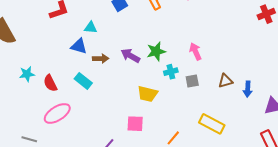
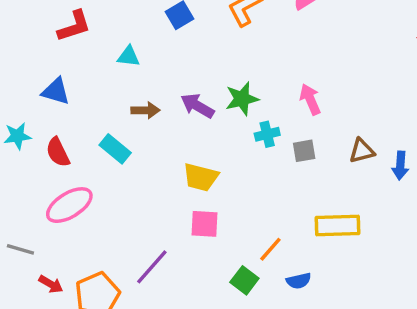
blue triangle: (79, 46) -> (56, 91), moved
yellow trapezoid: (147, 94) -> (201, 177), moved
yellow rectangle: (212, 124) -> (338, 225), turned -30

